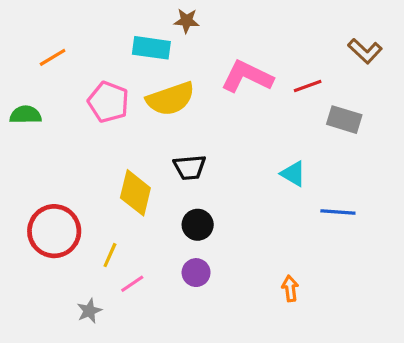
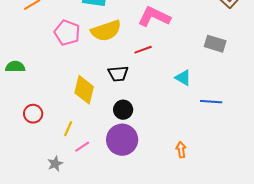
red line: (308, 86) -> (143, 50), moved
green semicircle: (26, 115) -> (15, 67), moved
red circle: (54, 231) -> (33, 114), size x0.6
purple circle: (196, 273) -> (122, 140), size x1.8

